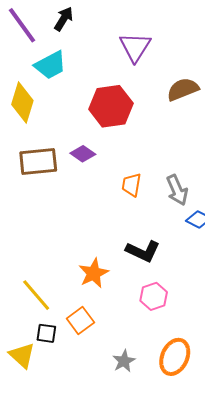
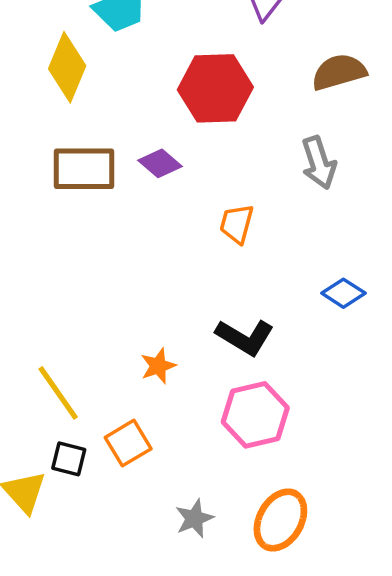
gray arrow: (177, 190) -> (319, 163), moved
orange star: (94, 273) -> (158, 366), size x0.7
pink hexagon: (154, 296) -> (255, 415), size x1.4

